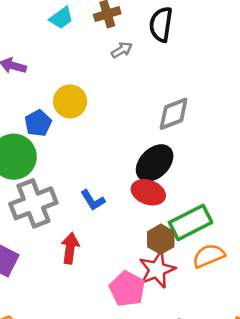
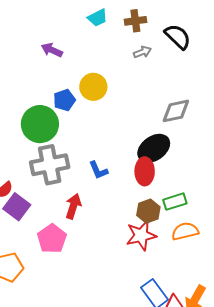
black semicircle: (161, 24) -> (178, 37), turned 116
red ellipse: (148, 192) -> (145, 171), turned 60
green rectangle: (191, 222) -> (175, 202), size x0.7
pink pentagon: (127, 289) -> (52, 239), moved

